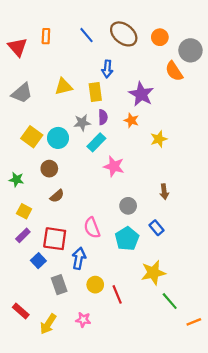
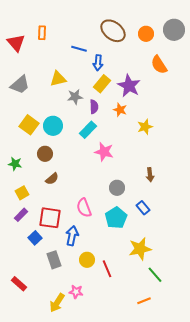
blue line: (86, 35) -> (79, 49), moved, turned -35
gray circle: (190, 50) -> (174, 30), moved
yellow rectangle: (95, 92) -> (102, 84), moved, turned 48
gray star: (82, 123) -> (75, 97), moved
yellow square: (24, 211) -> (22, 193), turned 32
orange line: (194, 322) -> (144, 301), moved
yellow arrow: (48, 324) -> (57, 303), moved

